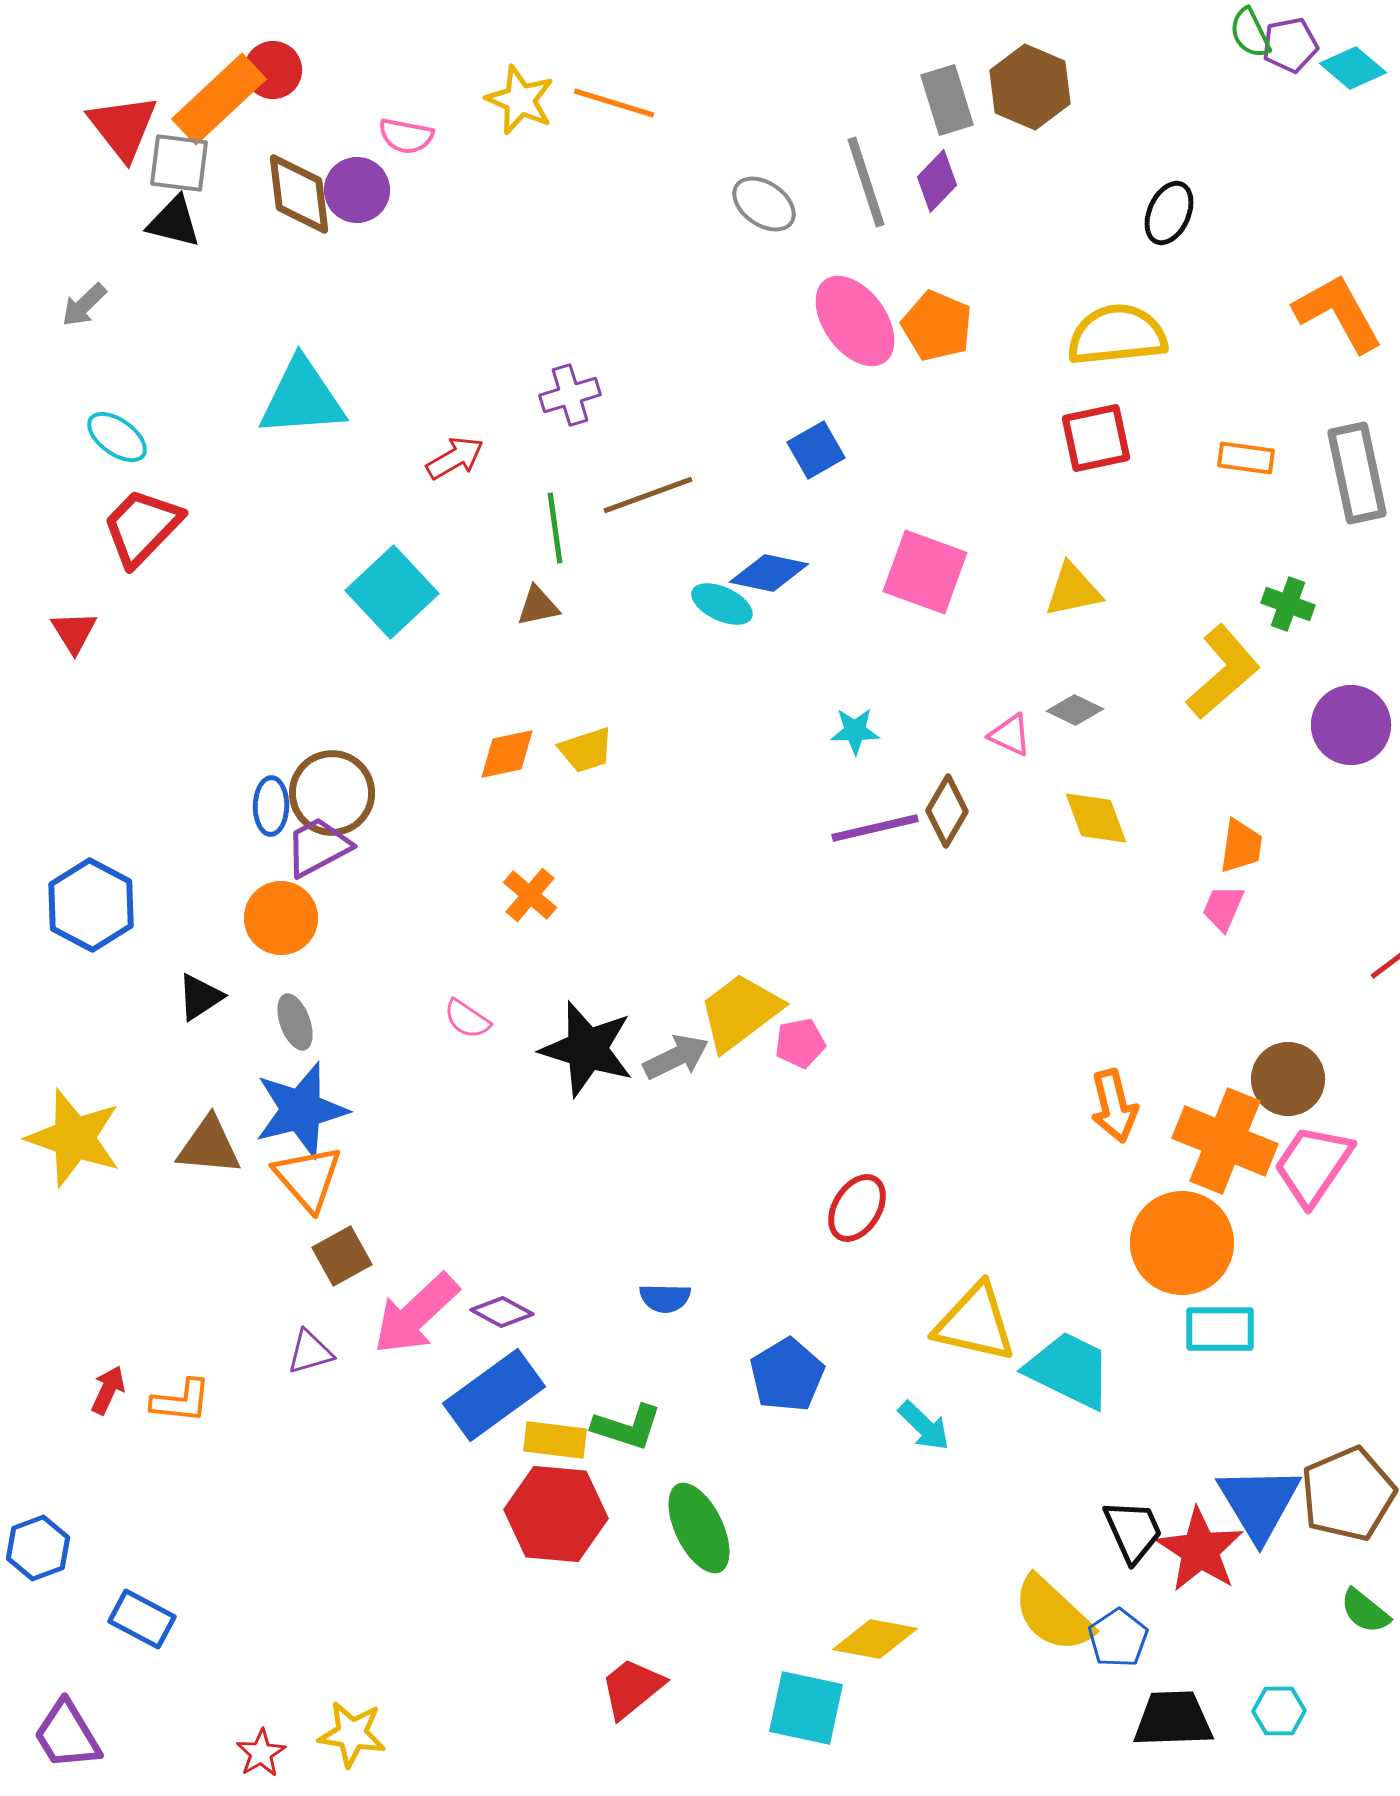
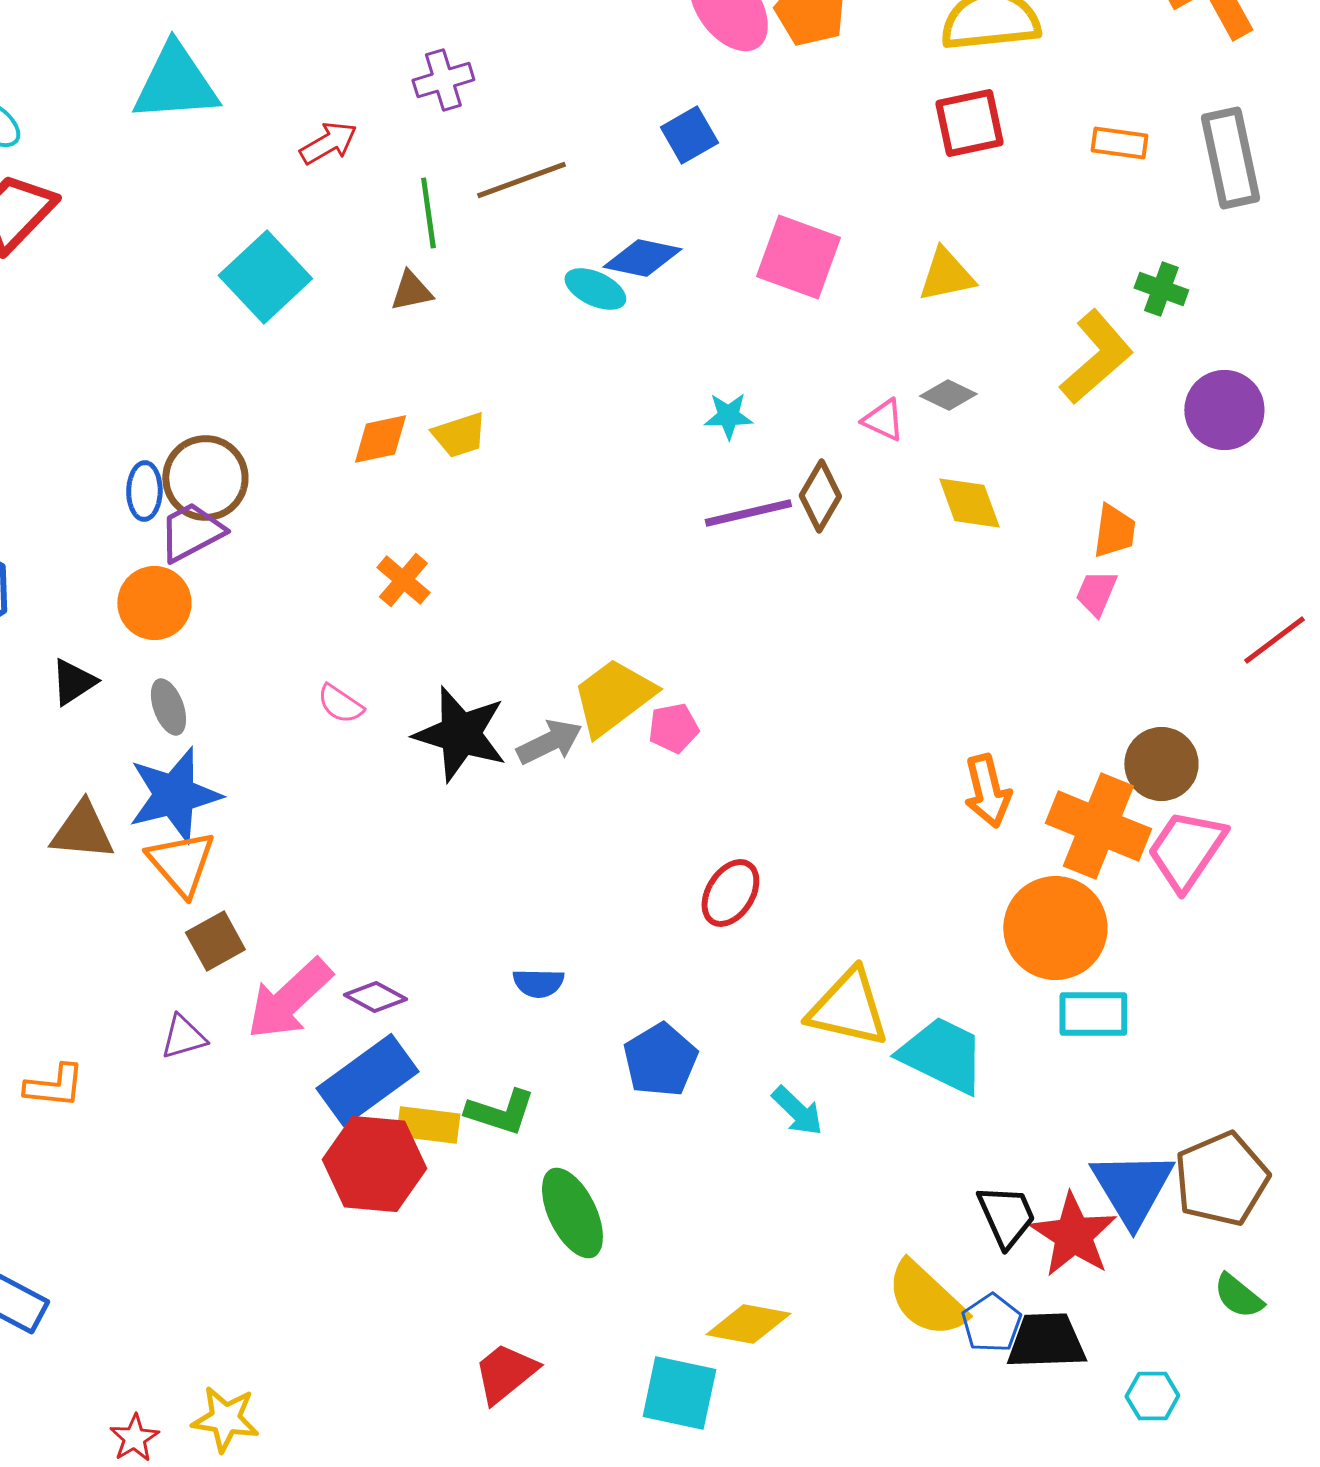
red hexagon: (556, 1514) -> (374, 1164), moved
black trapezoid: (1173, 1719) -> (1046, 1341), moved

